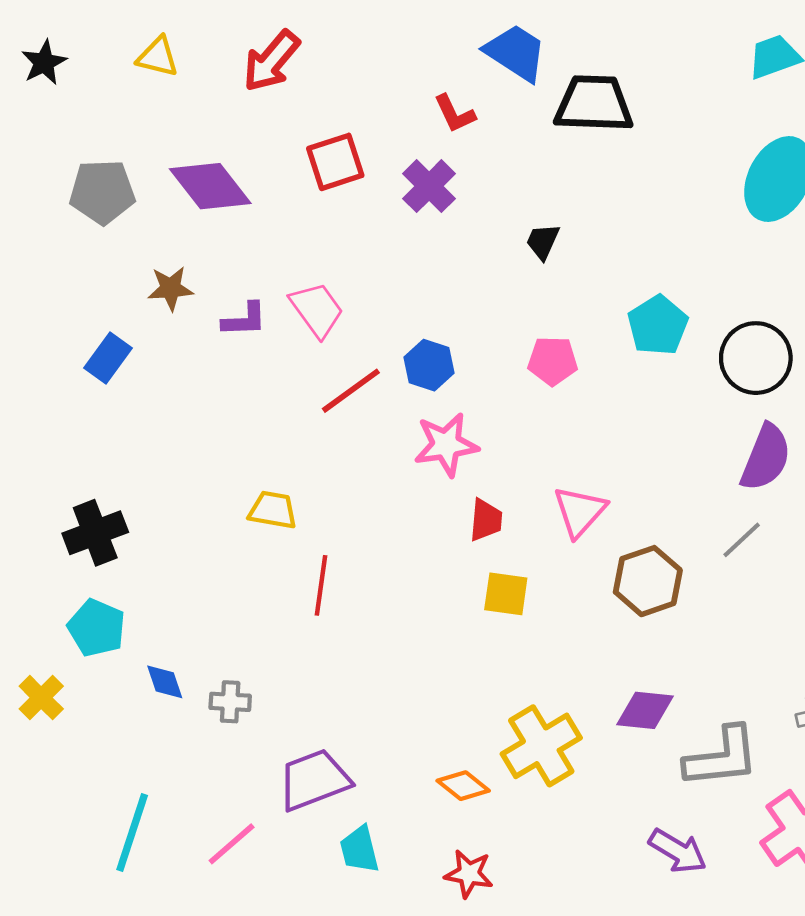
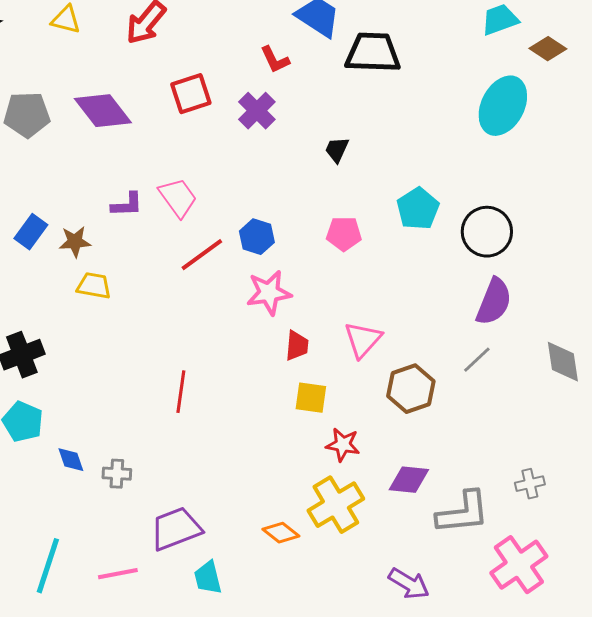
brown star: (170, 288) -> (75, 242), moved
yellow trapezoid: (273, 510) -> (94, 286), moved
pink line: (232, 844) -> (118, 574), turned 30
purple arrow: (678, 851) -> (409, 584), moved
red star: (469, 874) -> (343, 445), moved

